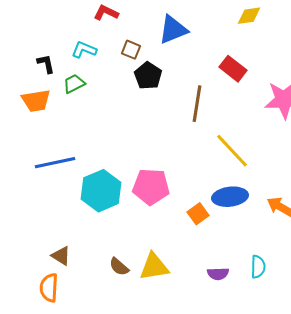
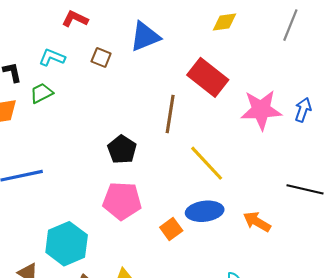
red rectangle: (233, 69) -> (208, 77), size x1.4
black pentagon: (148, 76) -> (122, 150), moved
cyan hexagon: (101, 191) -> (67, 244), moved

